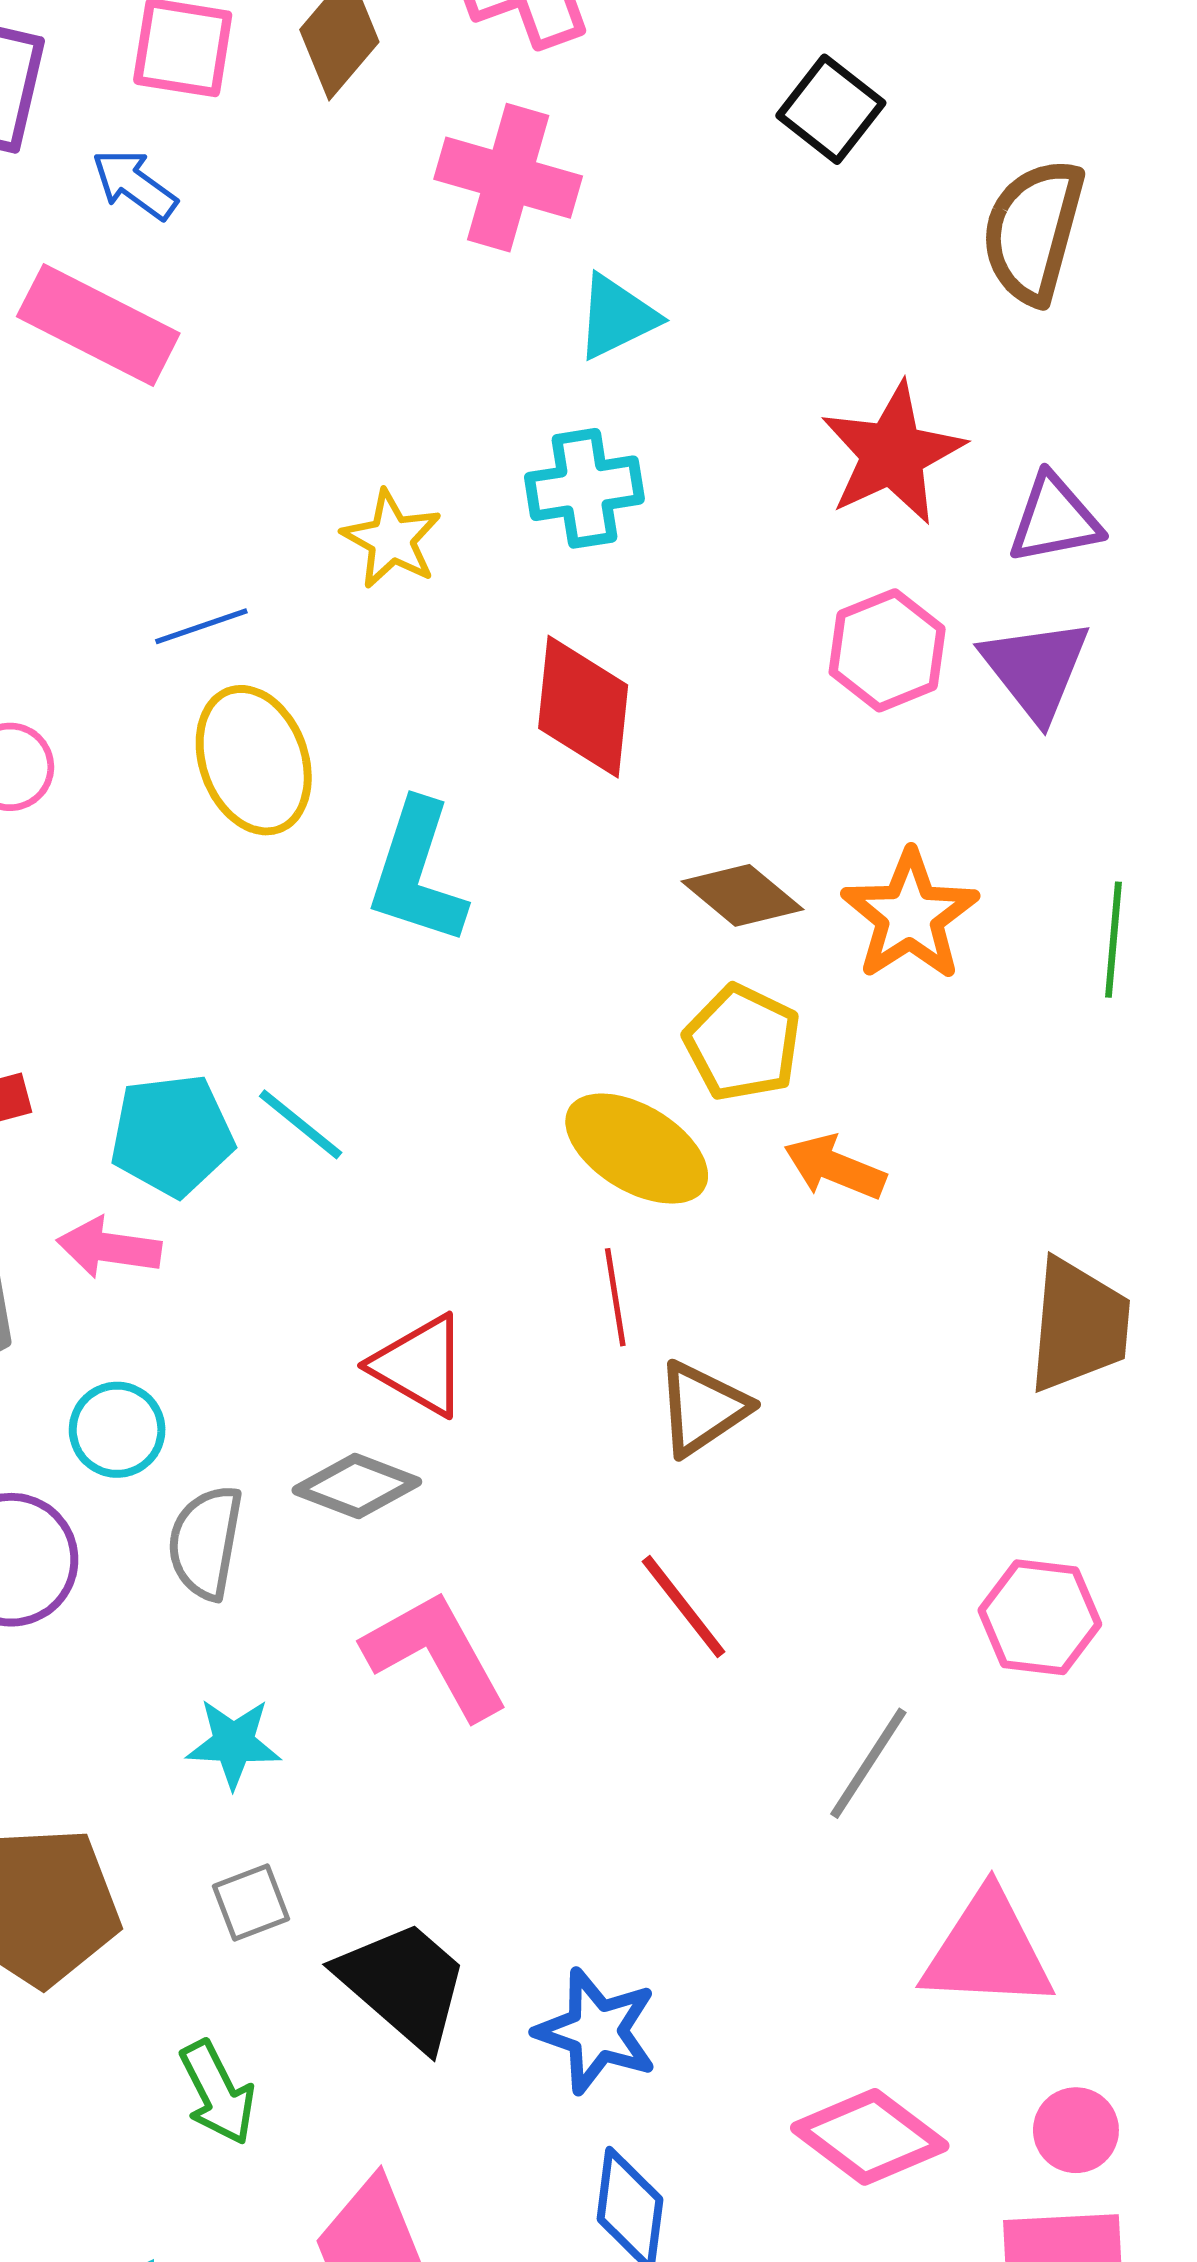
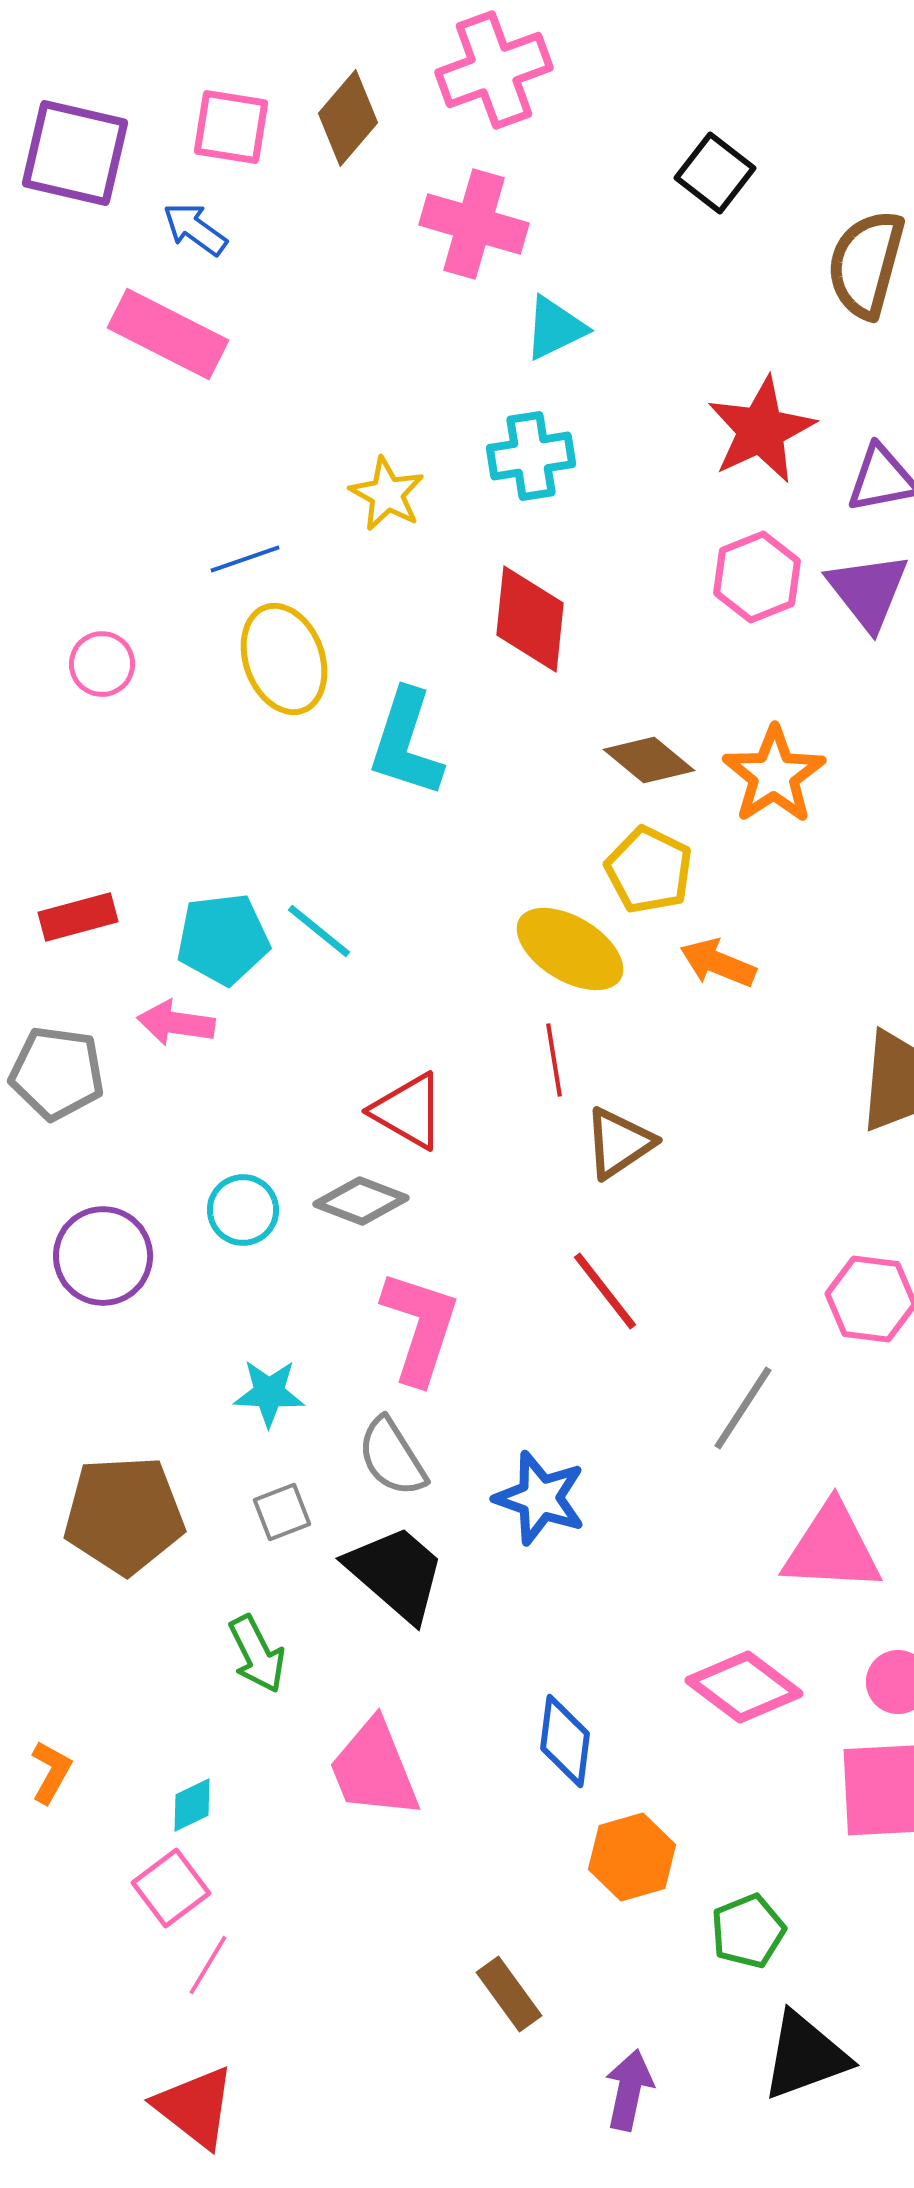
cyan circle: (117, 1430) -> (243, 1210), moved
gray semicircle: (205, 1542) -> (392, 1457), moved, turned -42
pink L-shape: (436, 1655) -> (420, 1327), turned 47
blue star: (597, 2031) -> (540, 1498), moved

